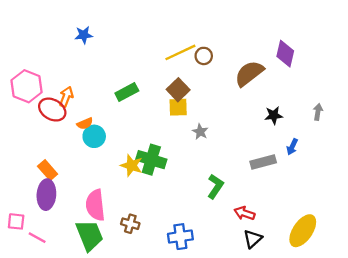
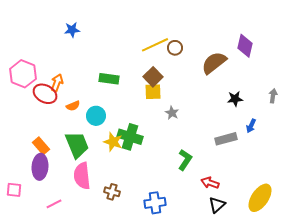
green rectangle: (127, 92) -> (109, 79), turned 36
cyan circle: (94, 136) -> (96, 116), moved
green trapezoid: (90, 235) -> (77, 145), moved
pink line: (37, 238) -> (54, 204), moved, turned -56

